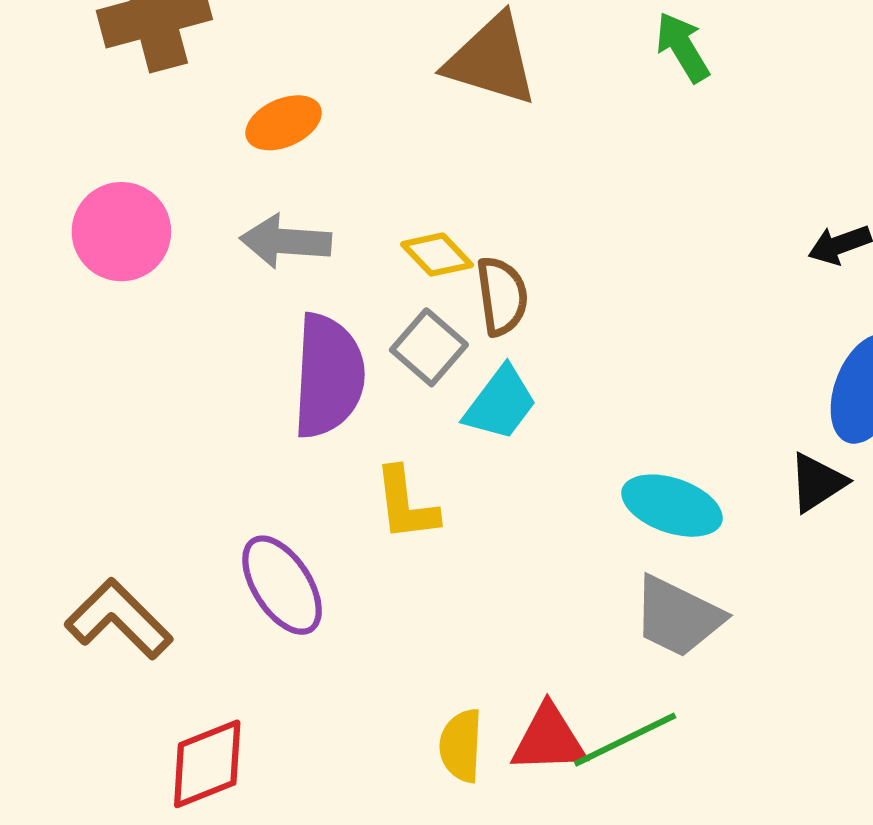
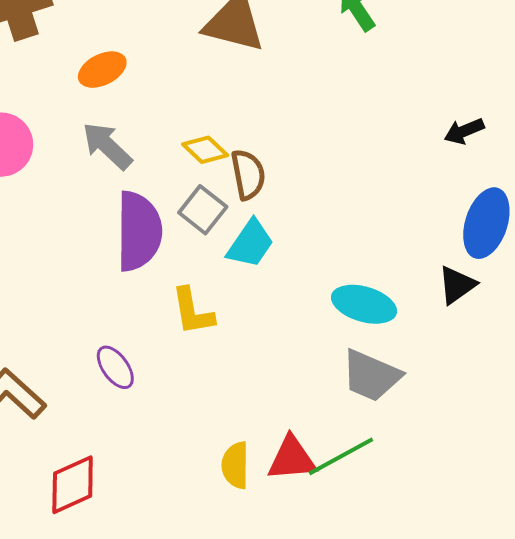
gray arrow: (286, 241) -> (107, 146), turned 42
purple ellipse: (282, 585) -> (115, 367), size x0.7

